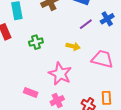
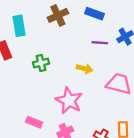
purple line: (86, 24) -> (100, 43), turned 40

